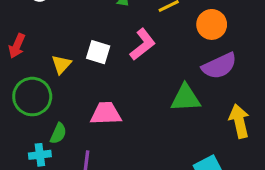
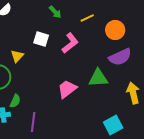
white square: (98, 52) -> (41, 39), moved
pink trapezoid: (106, 113) -> (67, 89), moved, turned -35

